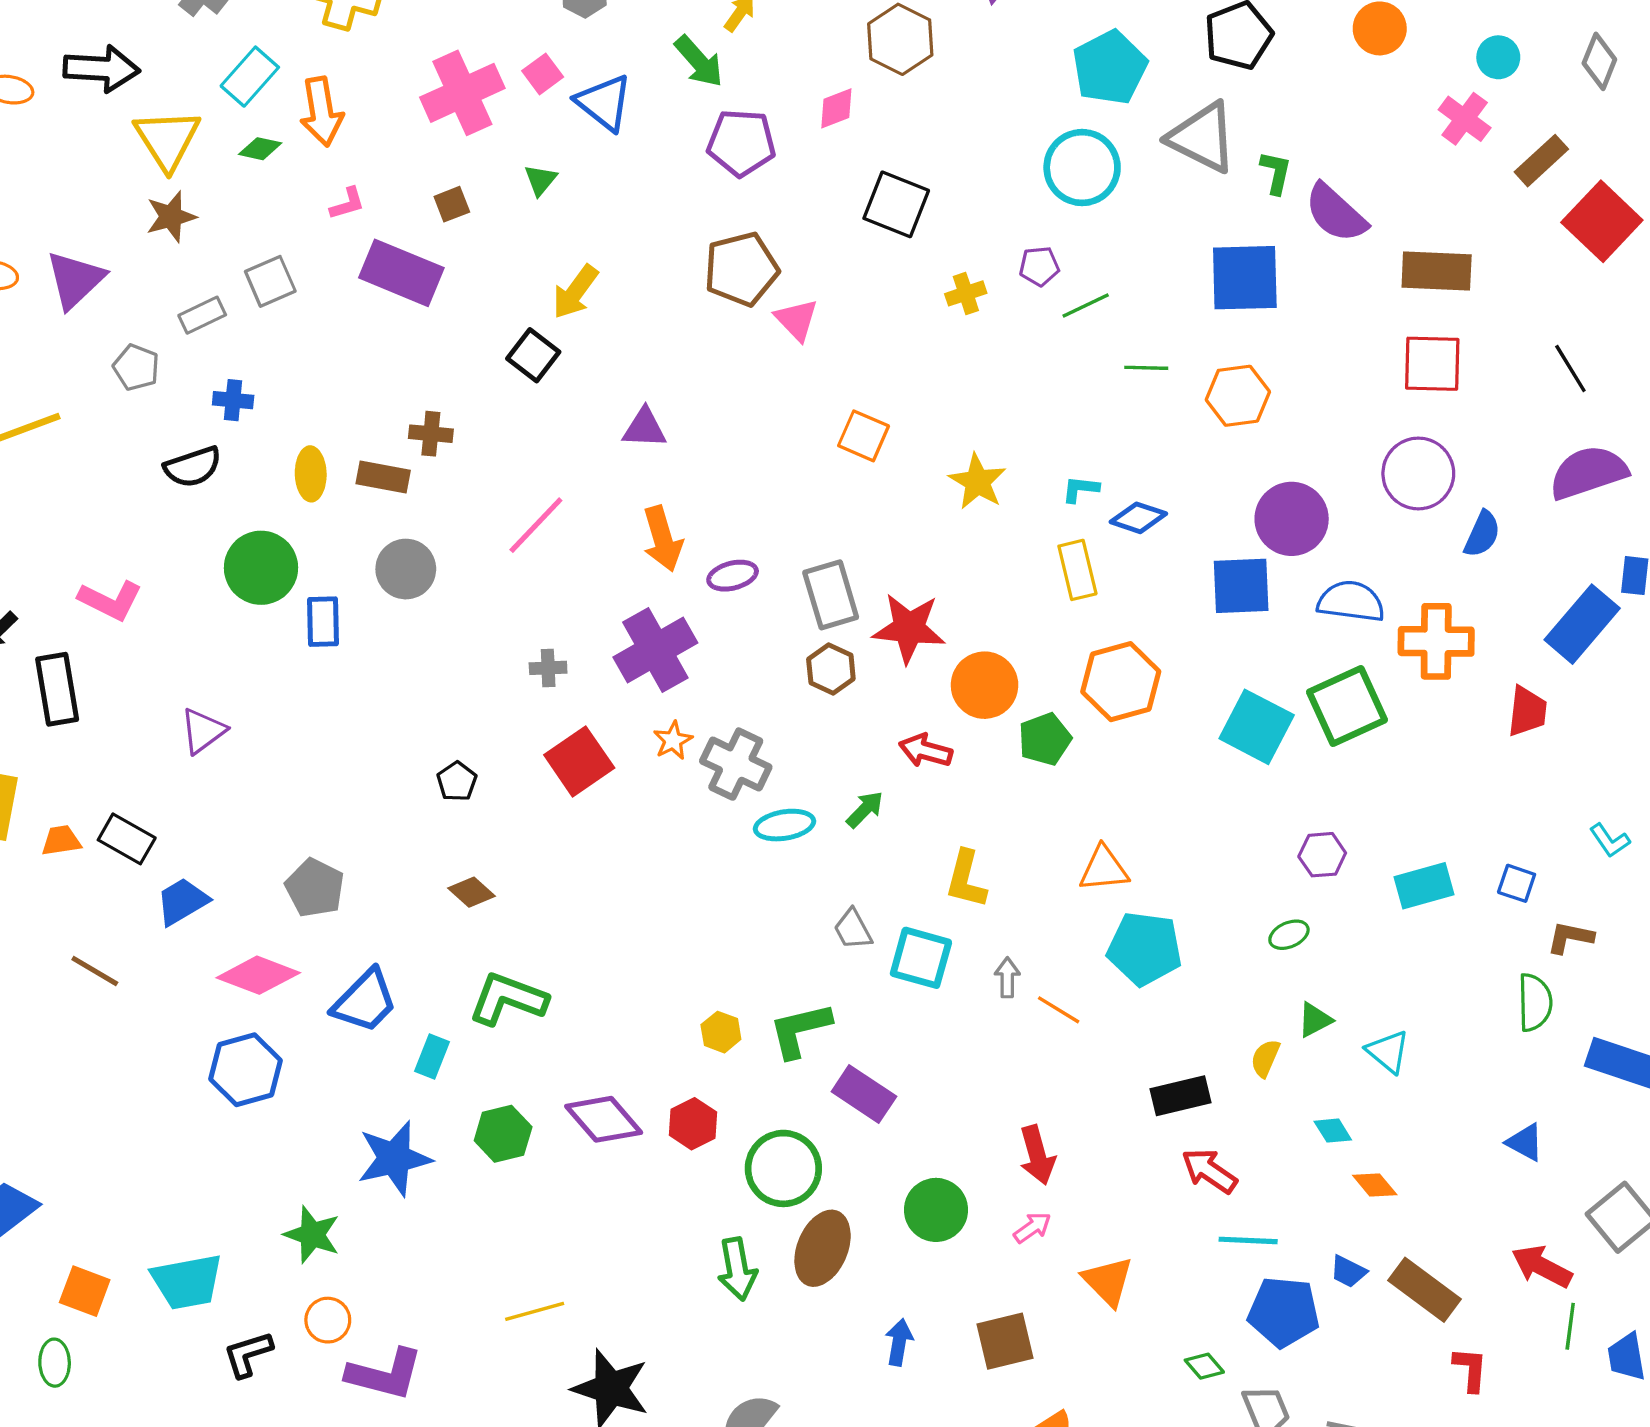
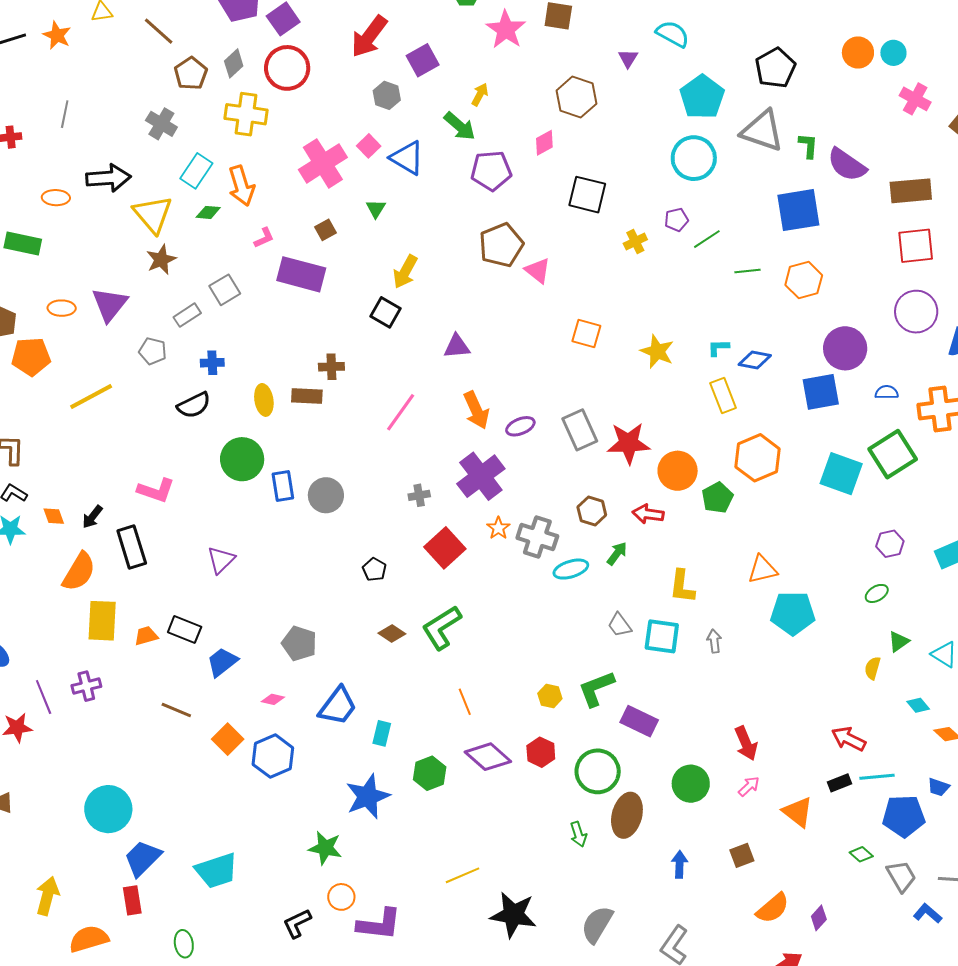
cyan circle: (1498, 57) -> (893, 53), moved
gray circle: (406, 569) -> (326, 495), moved
blue semicircle: (1351, 601) -> (887, 392), size x0.6
brown hexagon: (831, 669) -> (592, 511), moved
pink diamond: (258, 975) -> (273, 699), size x0.5
green L-shape: (508, 999) -> (442, 627), moved, turned -45
orange line: (1059, 1010) -> (465, 702), moved, turned 44
black rectangle: (1180, 1096) -> (840, 783), moved, size x0.7
green arrow: (737, 1269) -> (578, 834), size x0.7
cyan trapezoid: (187, 1282) -> (217, 871), moved
orange square: (85, 1291) -> (228, 739), moved, turned 32
brown square: (1005, 1341) -> (742, 855), size x0.7

